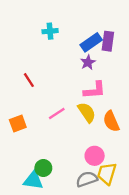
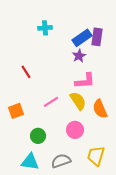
pink circle: (95, 156) -> (75, 130), moved
green circle: (43, 168) -> (38, 136), moved
gray semicircle: (87, 179) -> (61, 161), moved

